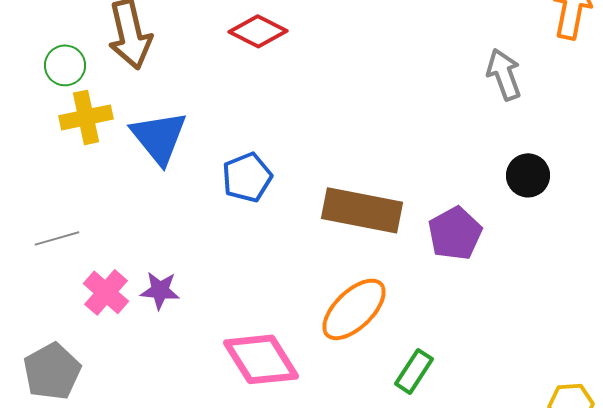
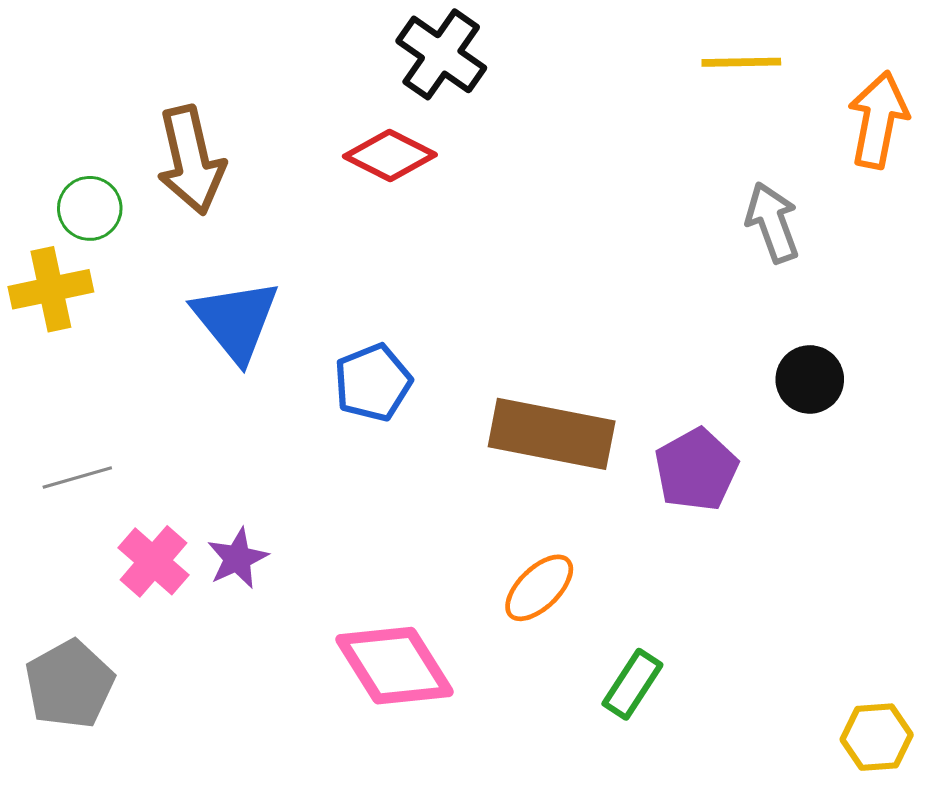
yellow cross: (86, 117) -> (51, 289), moved
purple star: (160, 290) -> (237, 558), turned -30
orange ellipse: (354, 309) -> (539, 588), size x0.7

